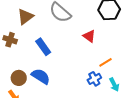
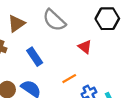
orange line: (105, 62) -> (69, 79), moved

